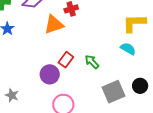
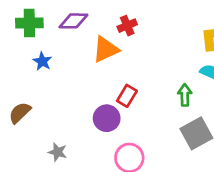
green arrow: (92, 62) -> (185, 95), moved, turned 49

